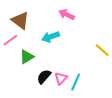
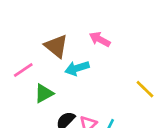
brown triangle: (20, 20) -> (56, 46), moved

